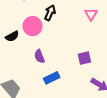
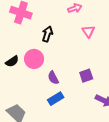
pink circle: (32, 26) -> (34, 59), moved
purple semicircle: (39, 56) -> (53, 78), moved

